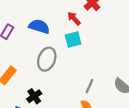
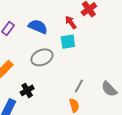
gray ellipse: (47, 59) -> (42, 57), turned 40

